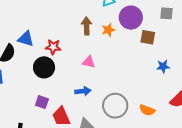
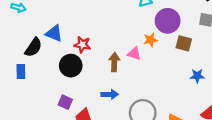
brown arrow: (87, 26) -> (114, 62), moved
orange star: (108, 30) -> (150, 40), moved
pink triangle: (89, 62) -> (134, 54), moved

